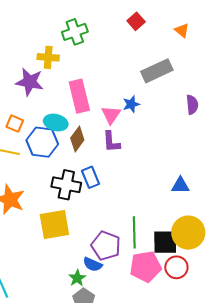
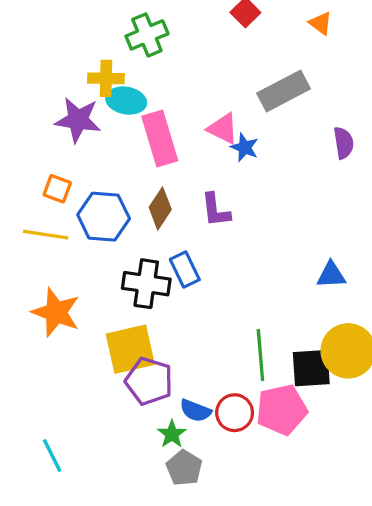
blue star: (131, 104) -> (245, 147), turned -30
pink triangle: (111, 115) -> (223, 129), moved, turned -35
cyan ellipse: (56, 123) -> (126, 101), moved
purple pentagon: (106, 246) -> (149, 381), moved
red circle: (176, 267) -> (235, 413), moved

